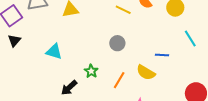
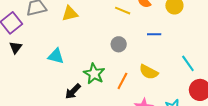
cyan line: (190, 39) -> (188, 63), moved
blue line: (162, 55) -> (154, 34), moved
green star: (91, 71) -> (94, 74), size x1.5

